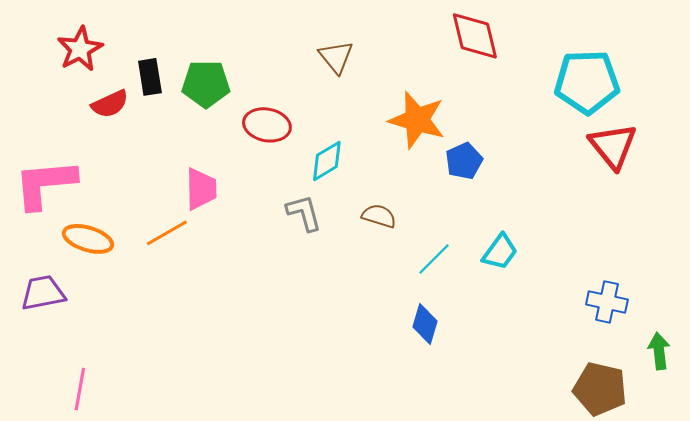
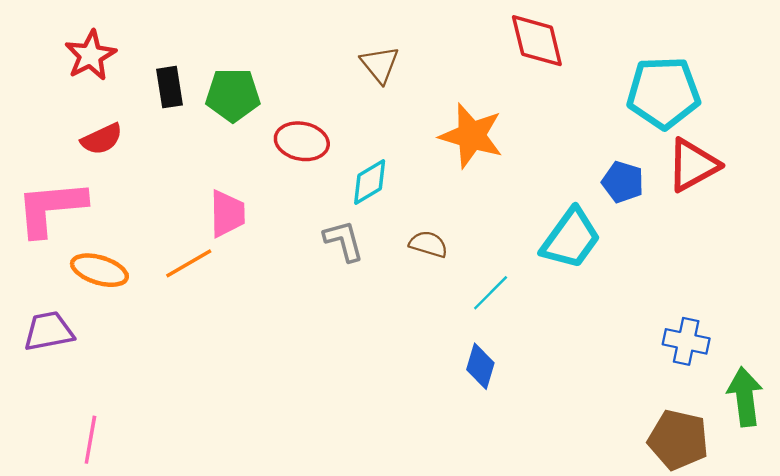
red semicircle: (110, 104) -> (102, 139), moved
red triangle: (613, 146) -> (693, 165), turned 40
blue pentagon: (464, 161) -> (623, 182), moved, turned -30
cyan trapezoid: (500, 252) -> (571, 238), moved, size x1.5
green arrow: (659, 351) -> (745, 397), size x1.4

